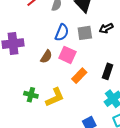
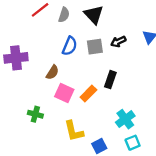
pink square: (67, 55) -> (64, 93), moved
black rectangle: (108, 71) -> (110, 80), moved
yellow L-shape: (55, 97) -> (74, 131), moved, turned 100

